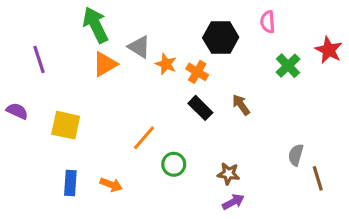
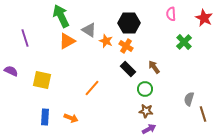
black hexagon: (221, 37) -> (129, 23), moved
red star: (329, 50) -> (204, 18), moved
green circle: (174, 164) -> (145, 89), moved

